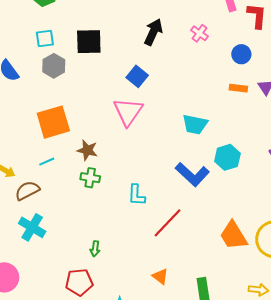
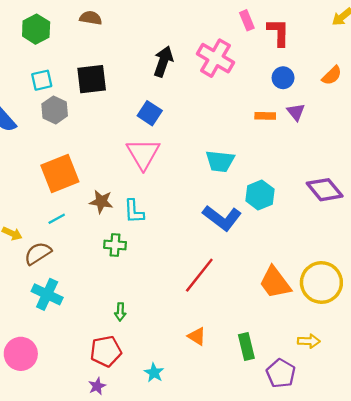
pink cross: (199, 33) -> (216, 58), size x1.8
blue circle: (241, 54) -> (283, 78), moved
green cross: (90, 178) -> (115, 245), moved
cyan L-shape: (136, 195) -> (134, 211), moved

